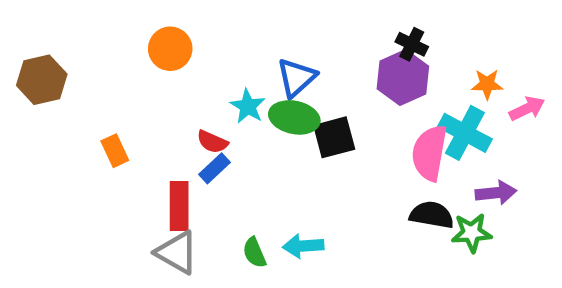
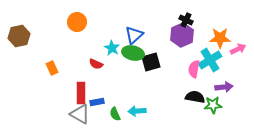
orange star: (487, 84) -> (220, 38), size x1.5
cyan cross: (465, 133) -> (210, 60), turned 30
pink semicircle: (429, 153) -> (194, 69), size x0.7
blue rectangle: (215, 168) -> (97, 102), moved, turned 32

